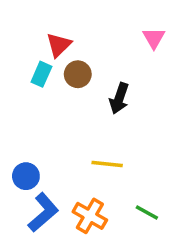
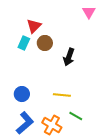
pink triangle: (154, 38) -> (89, 12), moved
blue circle: (26, 176) -> (22, 94), moved
green line: (147, 212) -> (76, 116), moved

